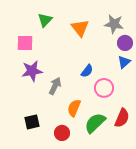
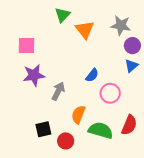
green triangle: (45, 20) -> (62, 15), moved
black square: (32, 122) -> (43, 129), moved
green semicircle: (95, 123) -> (101, 130), turned 60

